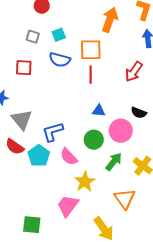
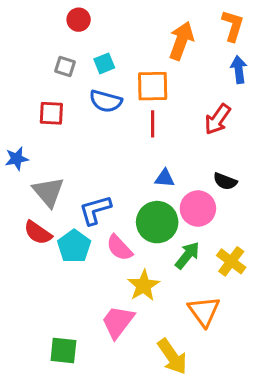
green circle: (94, 140) -> (157, 222), size x1.4

